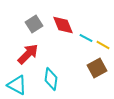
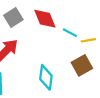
yellow line: (103, 45) -> (88, 40), turned -40
cyan diamond: (51, 79) -> (46, 77), moved

